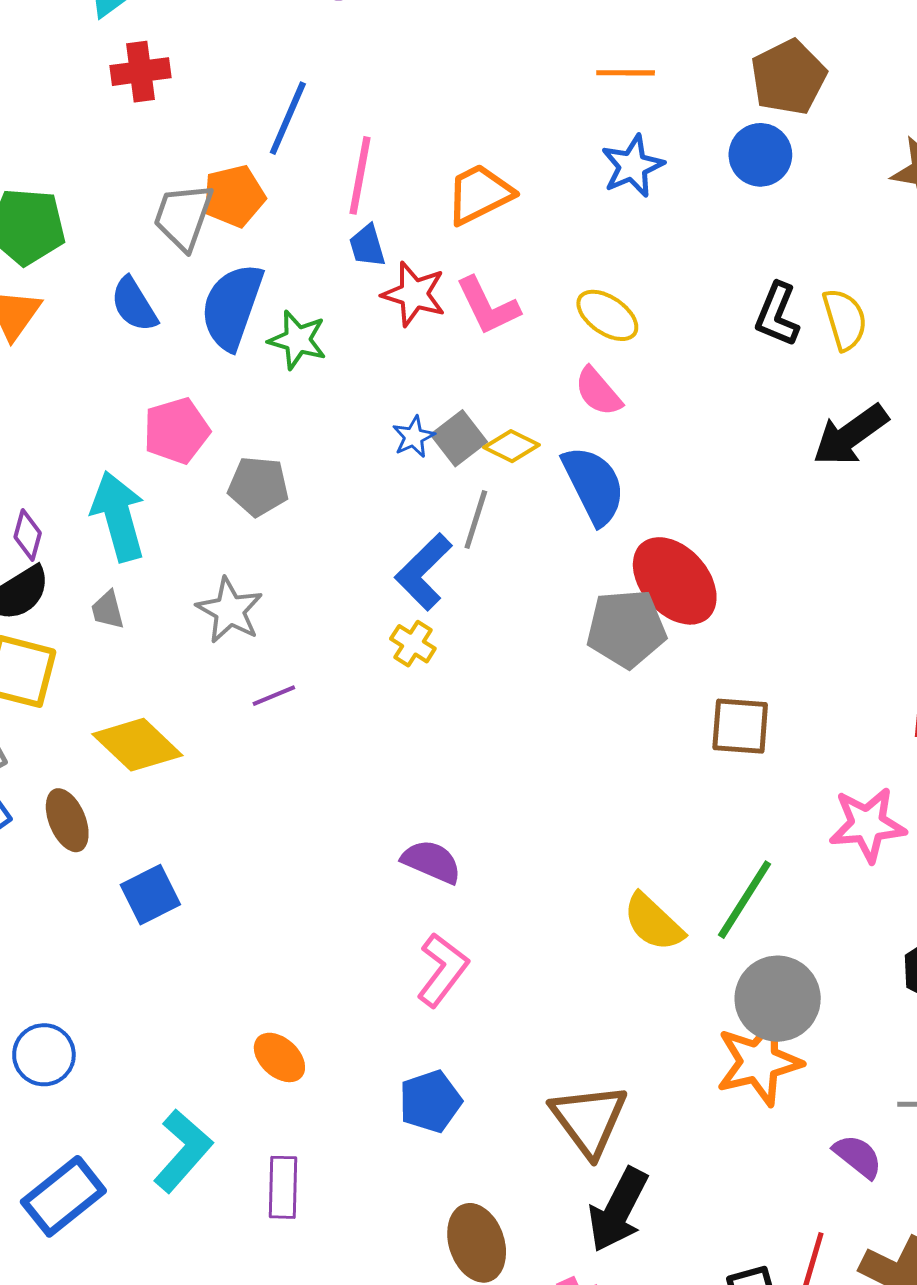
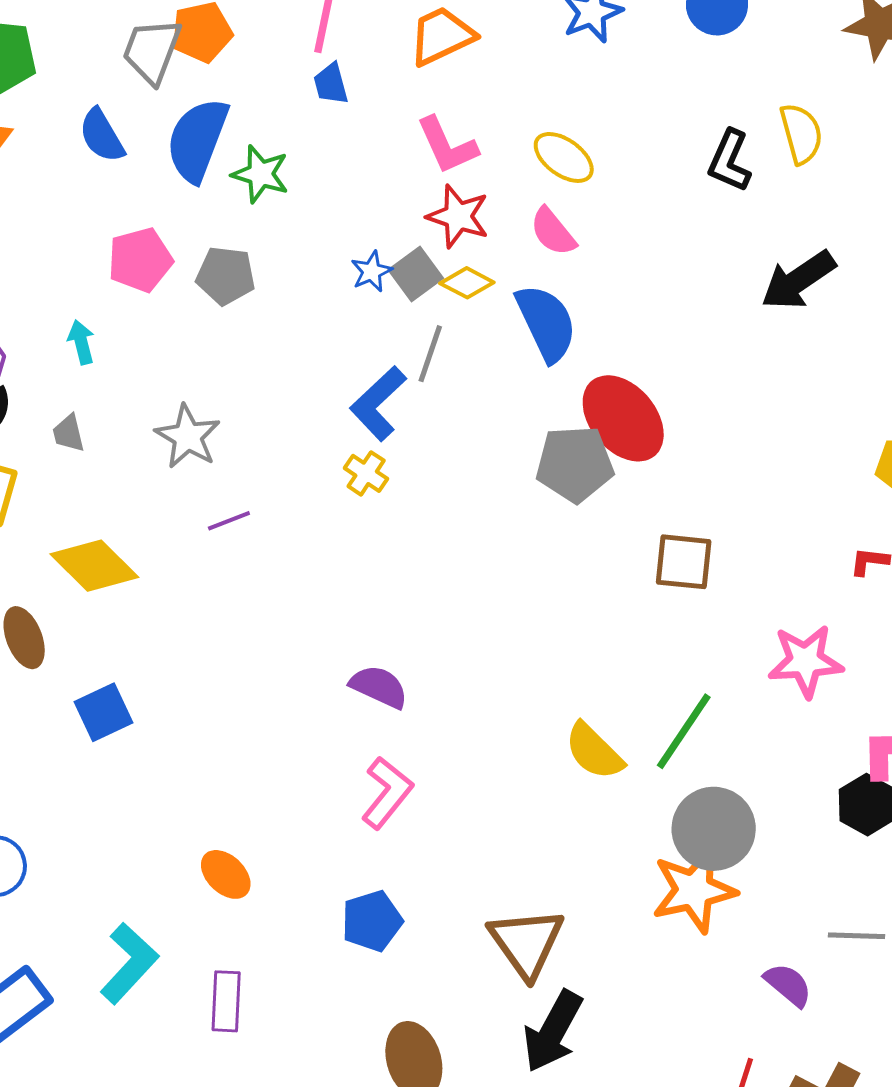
red star: (414, 294) -> (458, 216), moved
yellow semicircle: (845, 319) -> (801, 134), moved
gray pentagon: (258, 486) -> (226, 276), moved
cyan arrow: (118, 516) -> (81, 342), size x0.5

